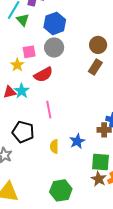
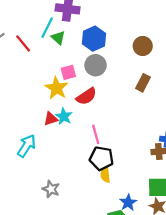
brown circle: (98, 45) -> (143, 46), moved
yellow star: (17, 65) -> (57, 88), size x1.5
black pentagon: (23, 132) -> (101, 158), moved
blue star: (77, 141) -> (128, 203), moved

